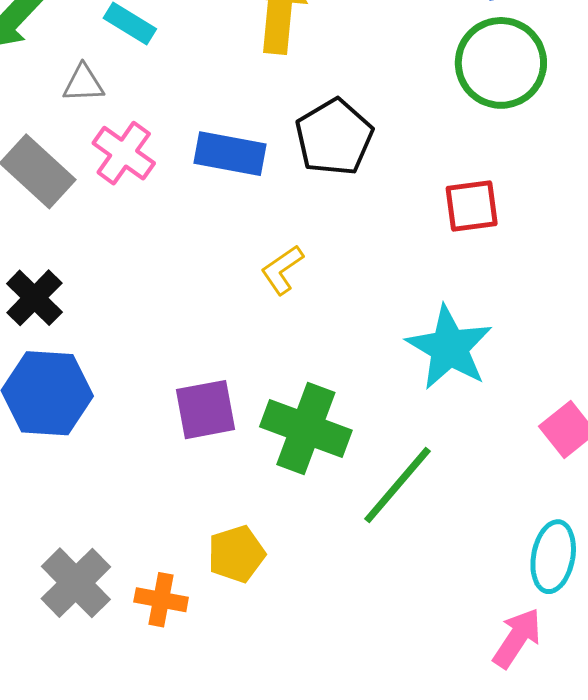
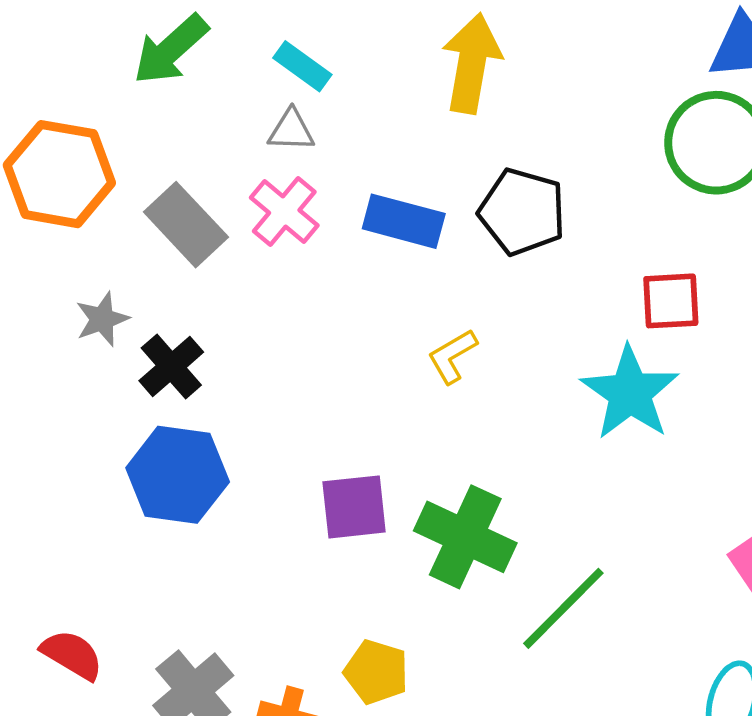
gray triangle: (83, 83) -> (291, 130), moved
black pentagon: (334, 137) -> (522, 212), turned -30
cyan star: (449, 348) -> (630, 393), moved
yellow pentagon: (236, 554) -> (376, 672), turned 30

